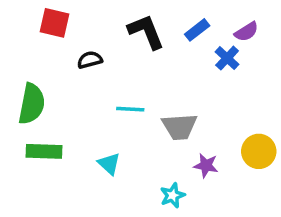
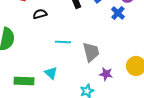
gray trapezoid: (180, 127) -> (91, 52), turned -100
green rectangle: (44, 151) -> (24, 81), moved

